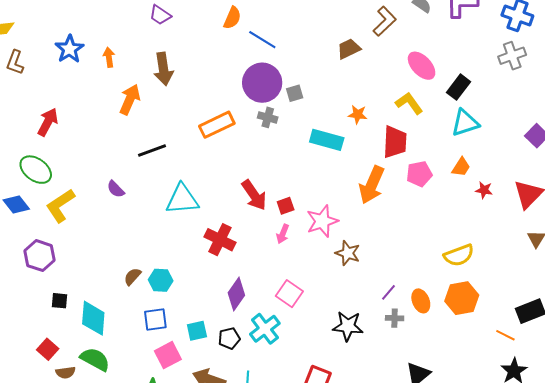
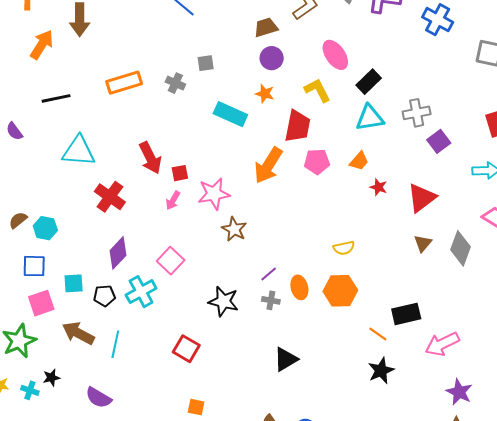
gray cross: (512, 56) -> (417, 113), moved
purple circle: (262, 83) -> (272, 58), moved, size x0.6
yellow semicircle: (459, 255) -> (344, 248), size x0.7

